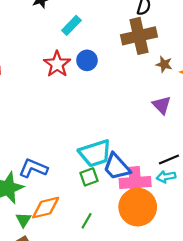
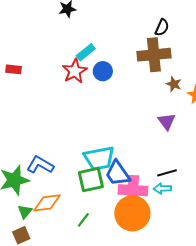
cyan rectangle: (71, 25) -> (86, 52), moved
green square: (89, 177) -> (91, 180), size x1.5

